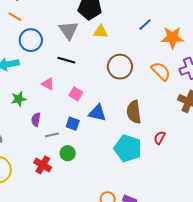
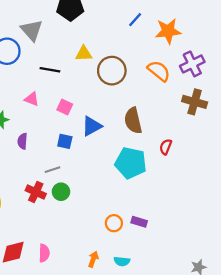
gray triangle: (68, 30) -> (32, 30), moved
yellow triangle: (101, 32) -> (84, 54), moved
blue triangle: (97, 113) -> (92, 126), turned -36
gray line: (52, 135) -> (52, 170), moved
green circle: (68, 153) -> (61, 192), moved

